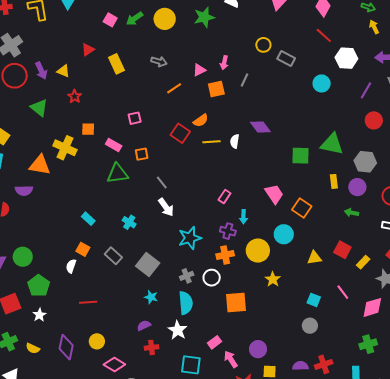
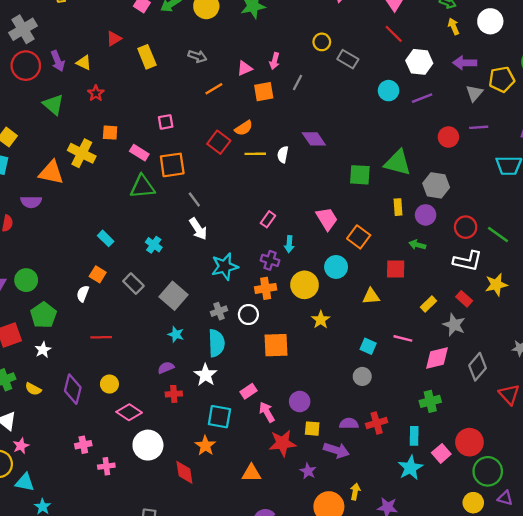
purple line: (366, 90) -> (422, 98), moved, turned 36
orange square: (142, 154) -> (172, 165), size x1.6
red square: (342, 250) -> (396, 269), moved, turned -30
pink line: (343, 292) -> (403, 338), turned -42

